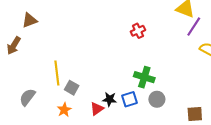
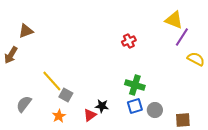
yellow line: (57, 73) -> (52, 81), turned -35
blue square: (130, 99) -> (135, 106), moved
gray circle: (157, 99) -> (155, 110), moved

